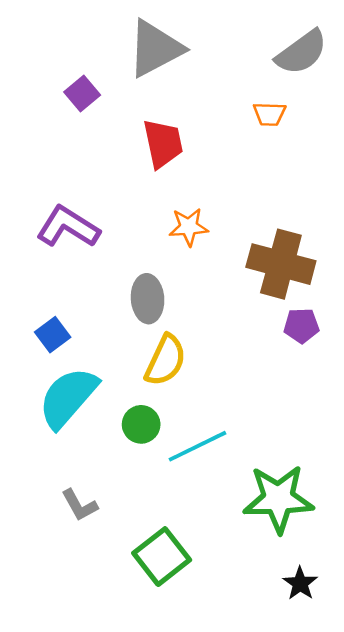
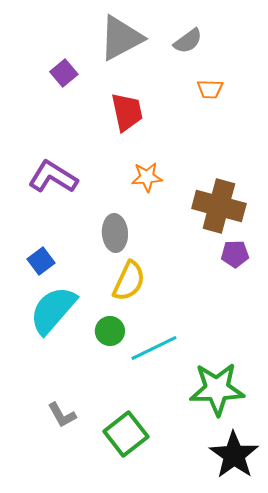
gray semicircle: (301, 52) -> (188, 41), moved, size x0.7
gray L-shape: (80, 505) -> (62, 415), moved
black star: (300, 583) -> (234, 455), size x1.8

